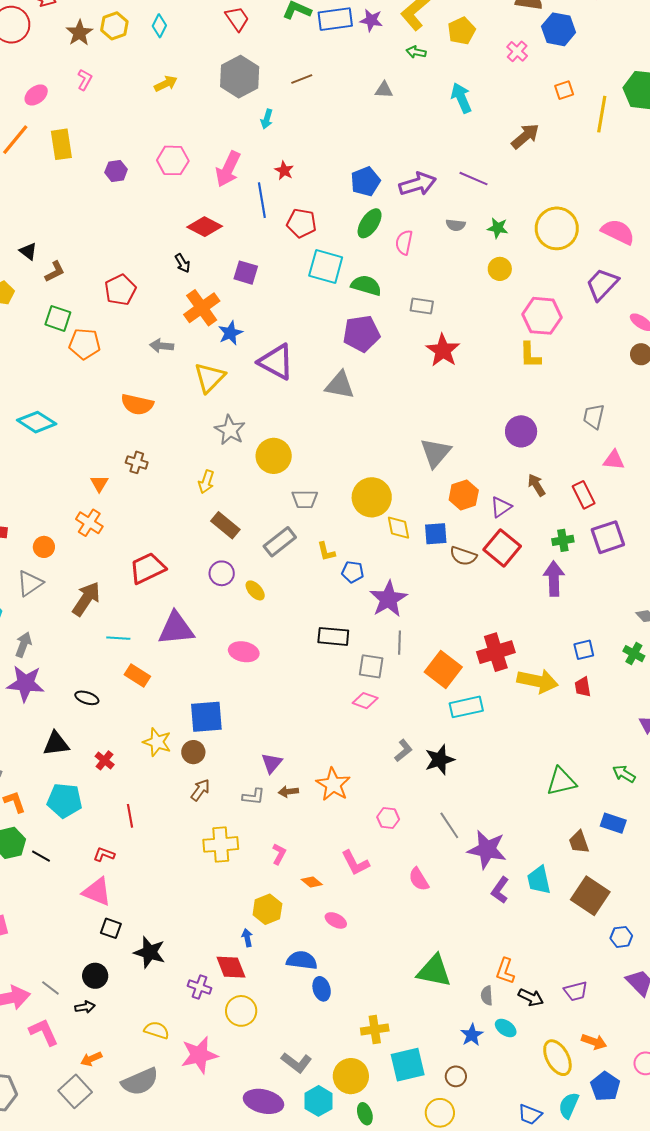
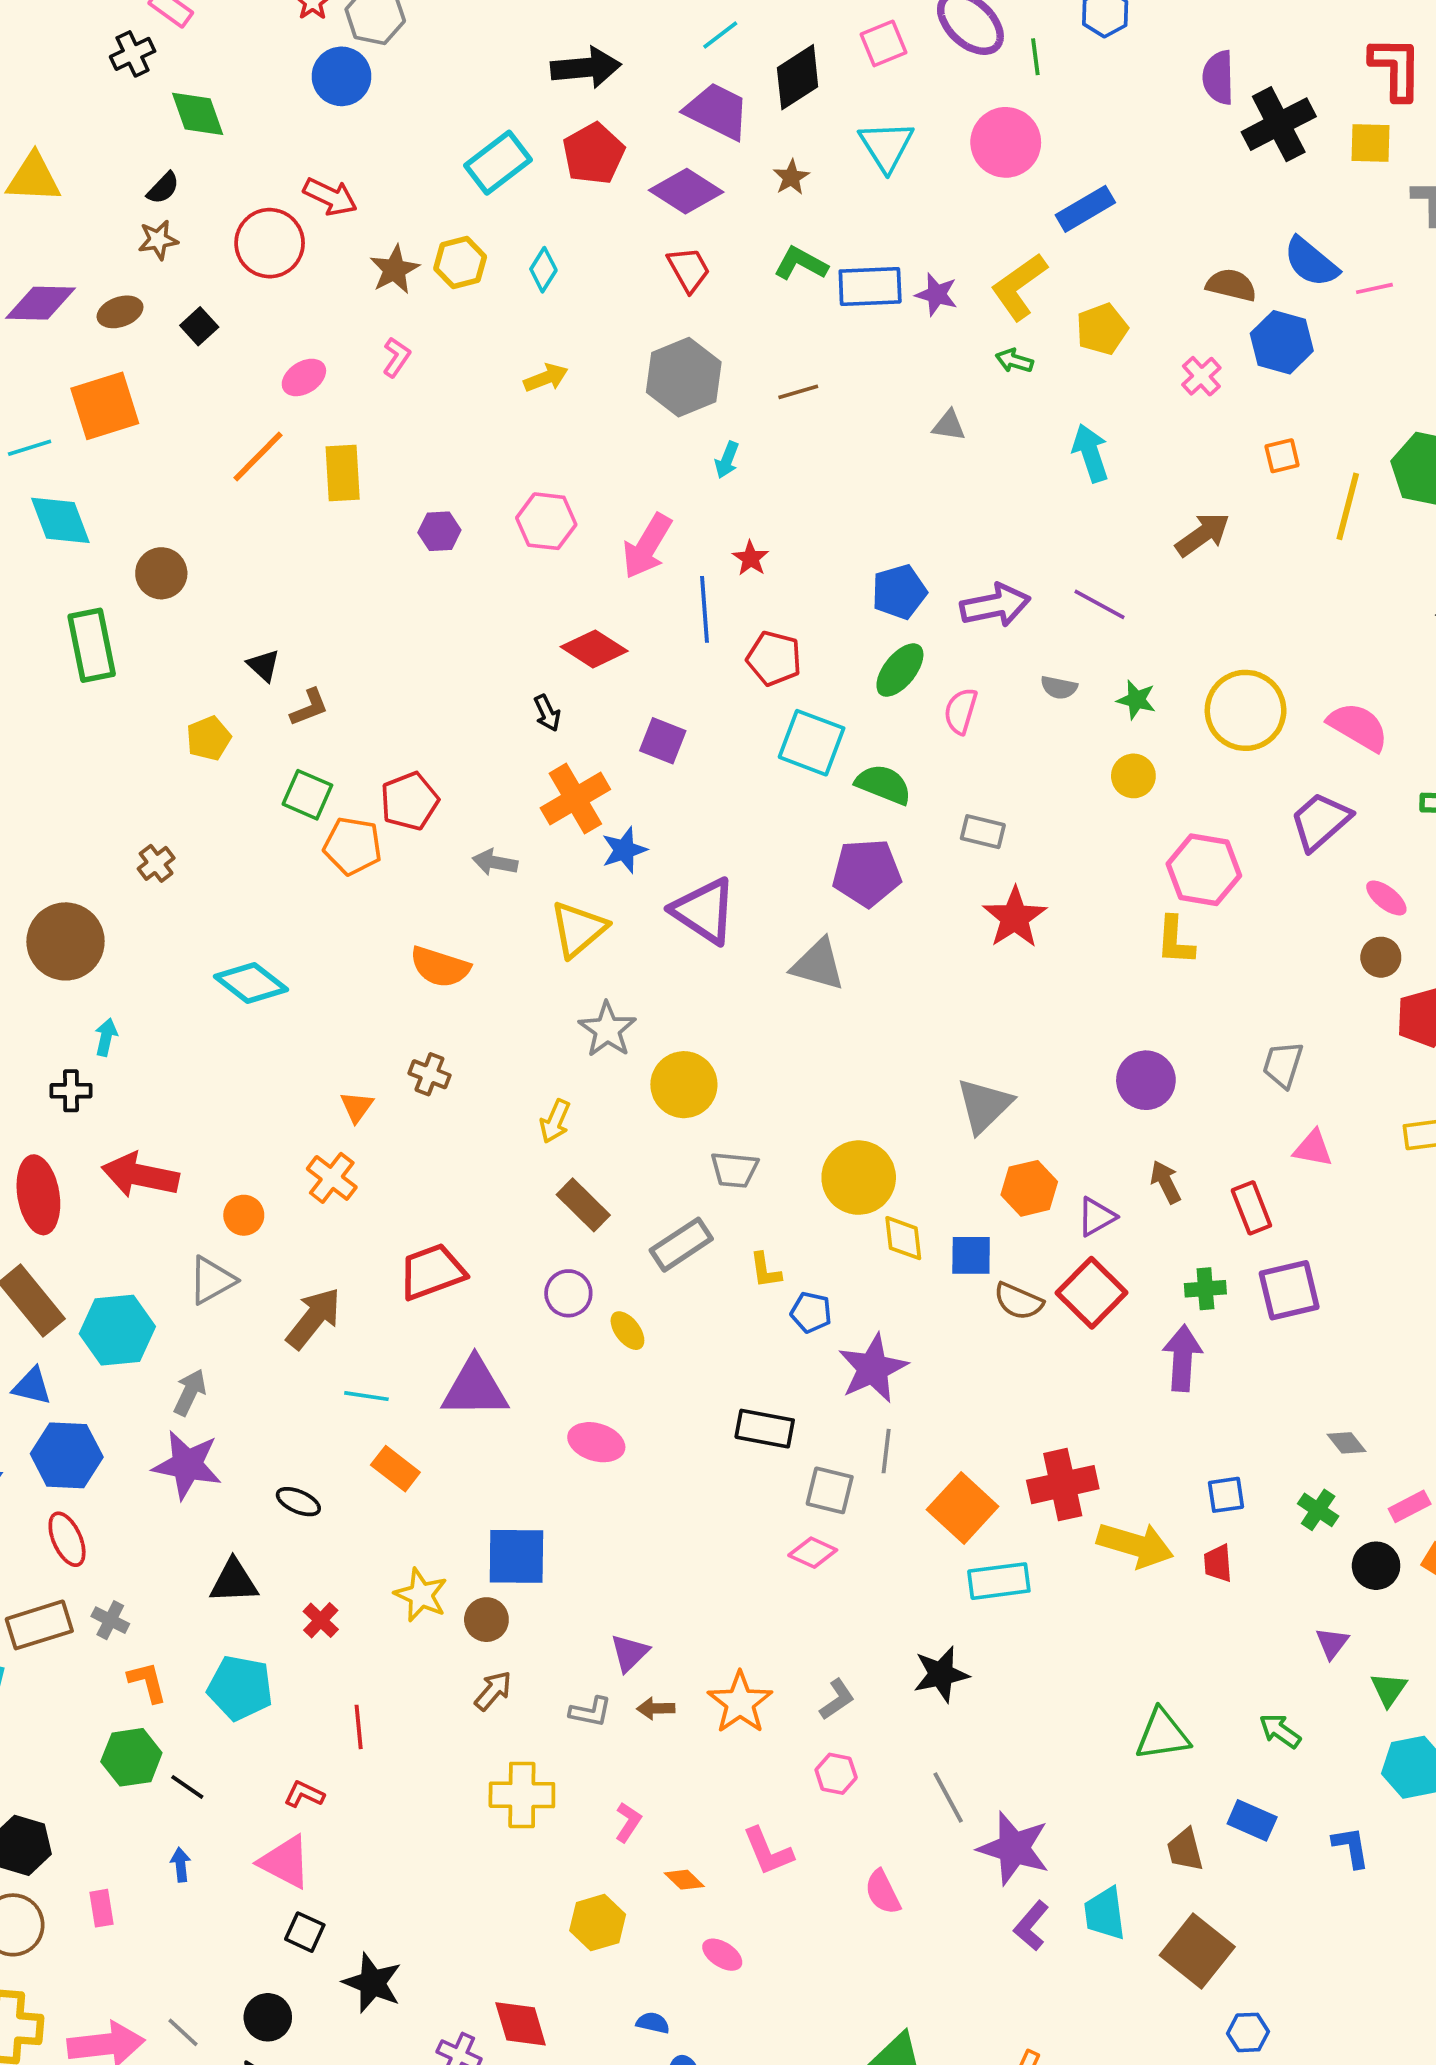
red pentagon: (120, 290) -> (409, 801), moved
gray L-shape: (403, 751) -> (837, 1699), moved
blue arrow: (247, 938) -> (181, 1865), moved
blue semicircle: (302, 960) -> (653, 2023), size x0.6

